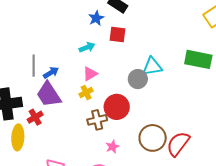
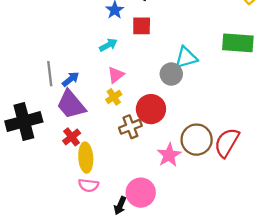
red cross: (35, 117) -> (72, 137), moved
yellow ellipse: (18, 137) -> (86, 158), moved
pink star: (112, 147) -> (169, 155), moved, size x1.5

